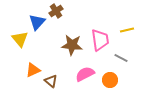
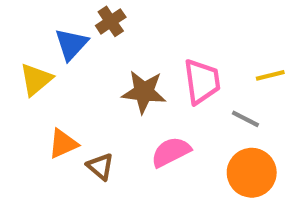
yellow line: (127, 30) -> (270, 75), moved
yellow triangle: (20, 39) -> (36, 79), turned 30
orange circle: (110, 80) -> (252, 173), moved, size x1.5

